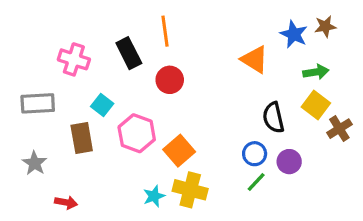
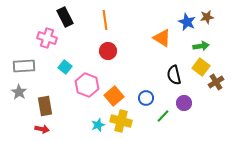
black rectangle: (129, 53) -> (65, 17), moved
brown rectangle: (82, 138) -> (45, 106), moved
blue circle: (255, 154) -> (146, 98), moved
gray star: (35, 163) -> (19, 92), moved

